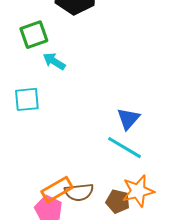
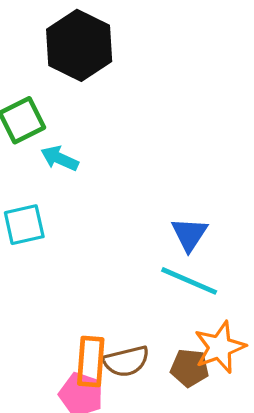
orange rectangle: (57, 189) -> (91, 361), turned -48

